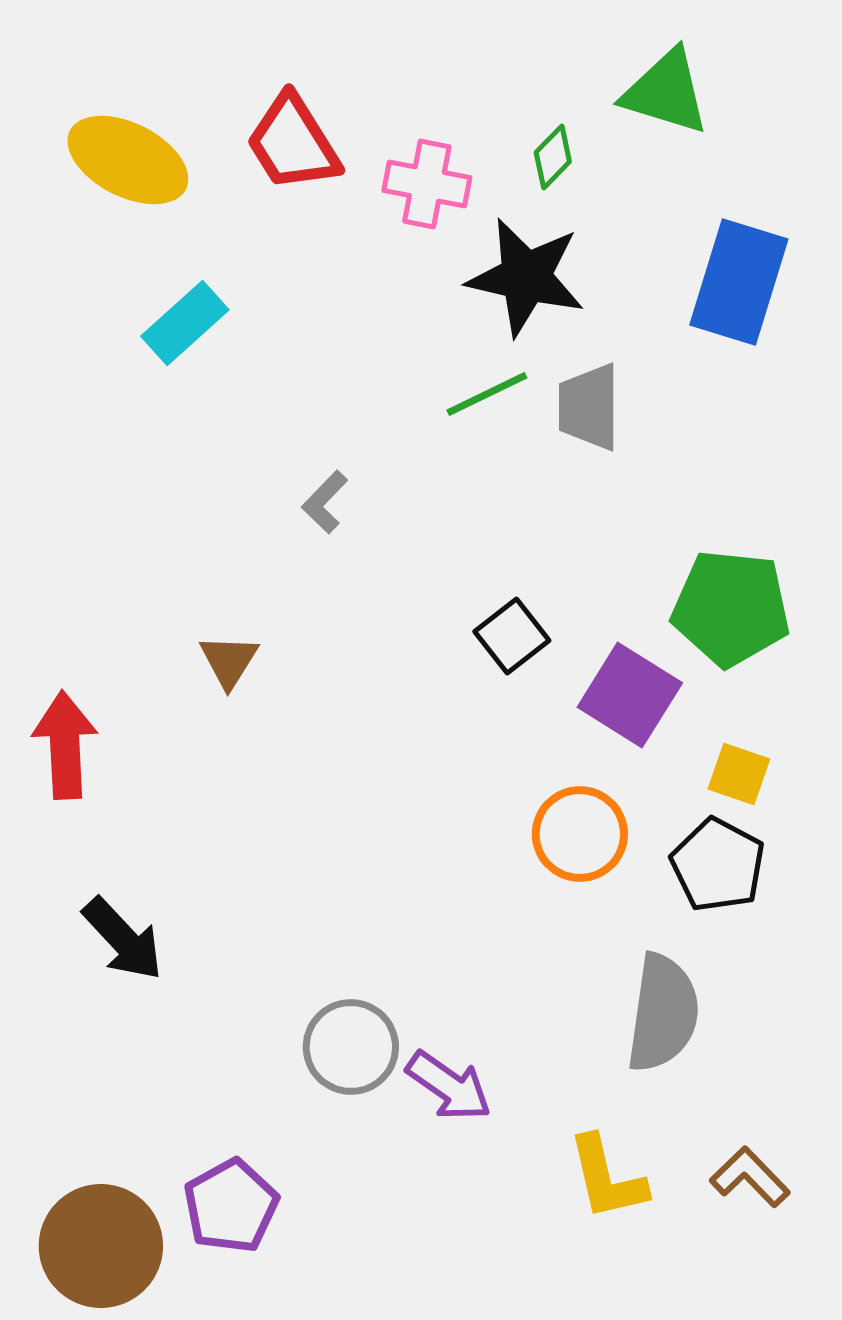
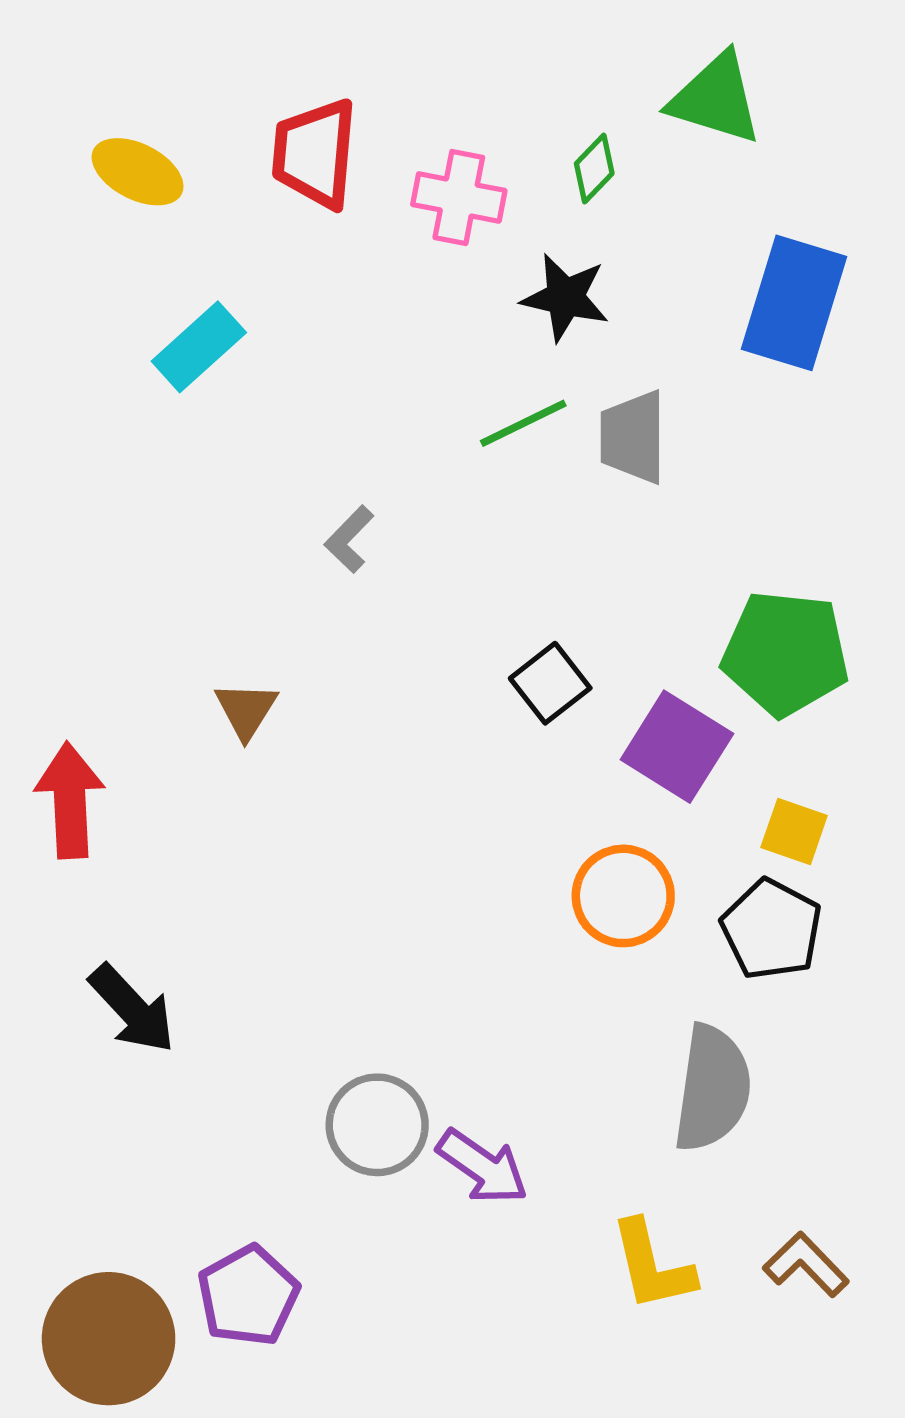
red trapezoid: (293, 143) -> (315, 153), turned 37
yellow ellipse: (128, 160) -> (138, 172), size x0.7
black star: (526, 277) -> (565, 297), size x0.7

